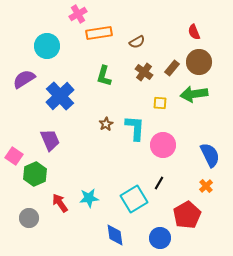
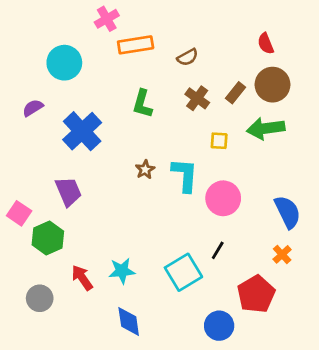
purple semicircle: (24, 79) -> (33, 108), size x0.7
blue diamond: (115, 235) -> (129, 322), moved

